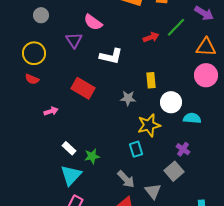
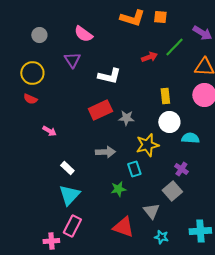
pink semicircle: (93, 22) -> (83, 34), moved
yellow rectangle: (151, 80) -> (165, 96), moved
red rectangle: (83, 88) -> (100, 110), moved, turned -55
pink arrow: (51, 111) -> (49, 131), turned 48
green star: (92, 156) -> (118, 189), moved
gray arrow: (126, 179) -> (105, 152), moved, turned -48

